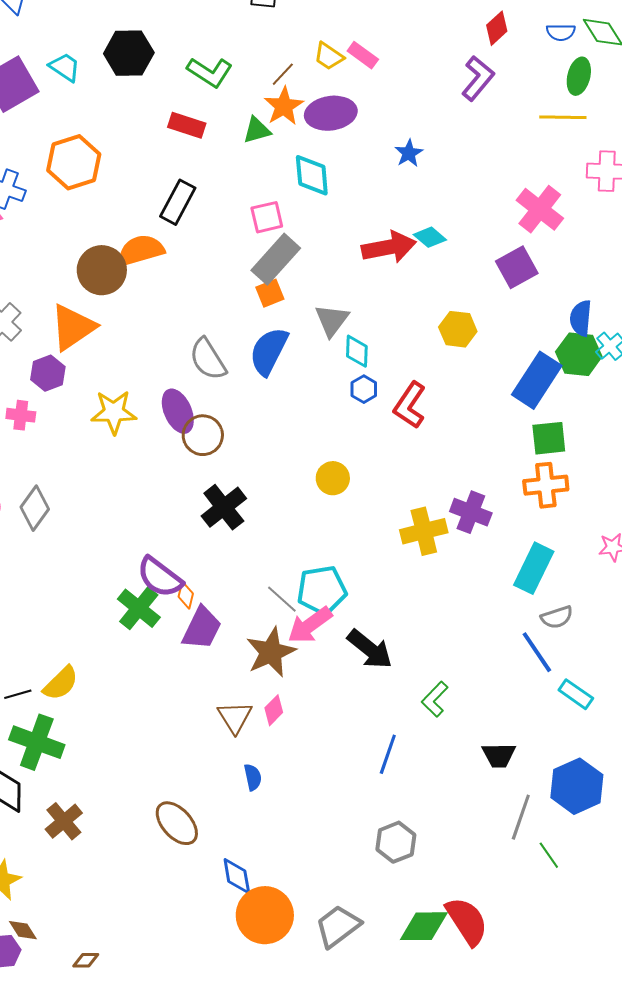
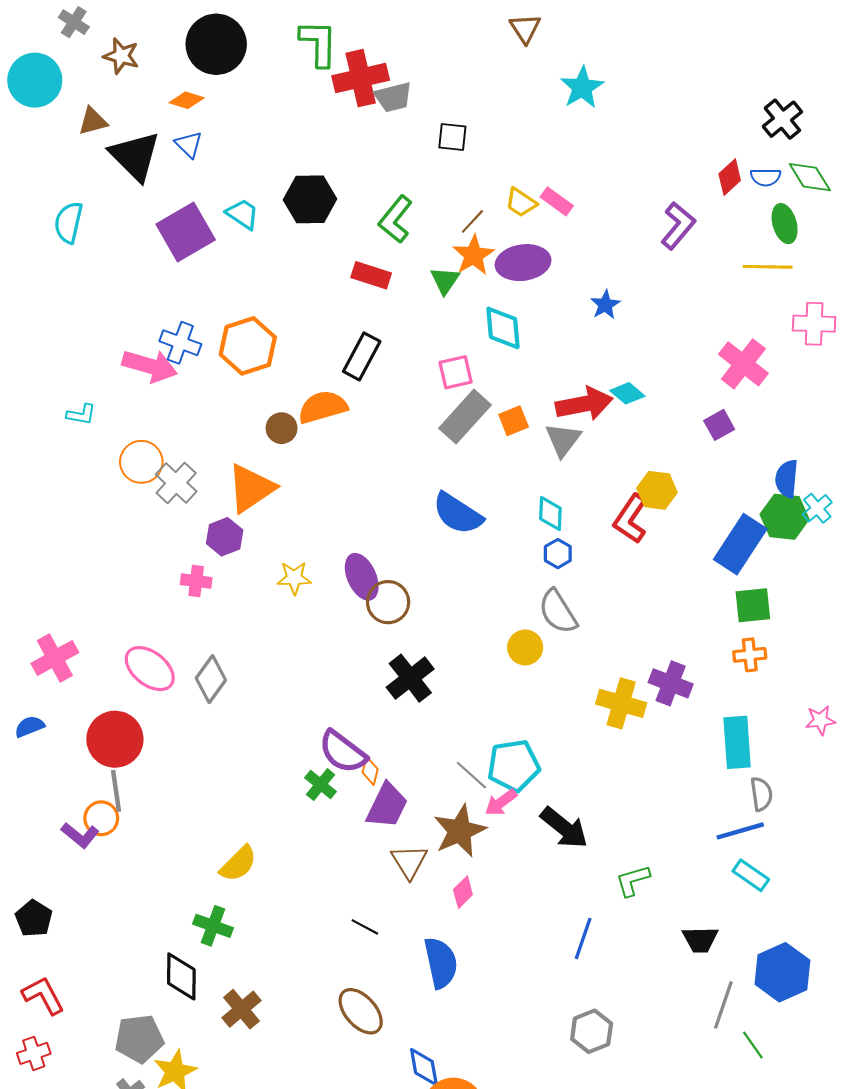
red diamond: (497, 28) -> (730, 177), moved
green L-shape: (210, 72) -> (395, 219), turned 96
green ellipse: (579, 76) -> (785, 224), turned -30
green triangle: (257, 130) -> (445, 280), turned -40
orange hexagon: (74, 162) -> (248, 346), moved
purple square: (517, 267) -> (719, 425), size x0.7
brown circle: (102, 270) -> (282, 428), size x0.6
orange square: (270, 293) -> (514, 421), moved
gray triangle: (332, 320) -> (563, 440), moved
blue semicircle: (269, 351) -> (458, 514), turned -84
gray semicircle: (208, 359) -> (558, 612), moved
red L-shape: (410, 405) -> (631, 519), moved
yellow star: (114, 412) -> (294, 578), size x0.7
orange cross: (546, 485) -> (750, 655), size x0.7
yellow cross: (424, 531) -> (621, 703), turned 30
cyan rectangle: (534, 568) -> (737, 742), turned -30
green cross: (139, 608) -> (321, 785), size x0.7
gray semicircle: (557, 617) -> (761, 794), turned -80
pink arrow: (310, 625) -> (501, 802), size x0.7
blue line: (537, 652) -> (740, 831), turned -72
black line: (18, 694) -> (365, 927), moved, turned 44
cyan rectangle: (576, 694) -> (751, 875), moved
green L-shape: (435, 699) -> (633, 881), turned 30
brown triangle: (235, 717) -> (409, 862), moved
green cross: (37, 742) -> (213, 926), size x0.7
blue semicircle: (253, 777) -> (441, 963), size x1.8

